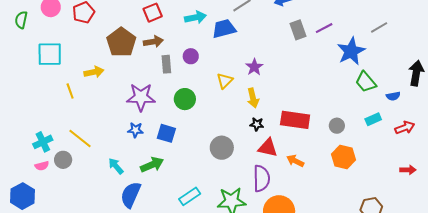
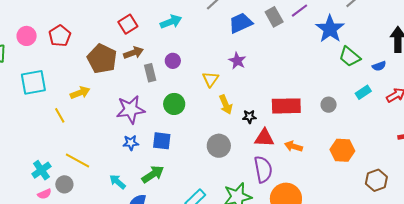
blue trapezoid: (224, 29) -> (241, 23), moved
yellow arrow: (253, 98) -> (226, 105), moved
orange hexagon: (343, 157) -> (342, 150), moved

